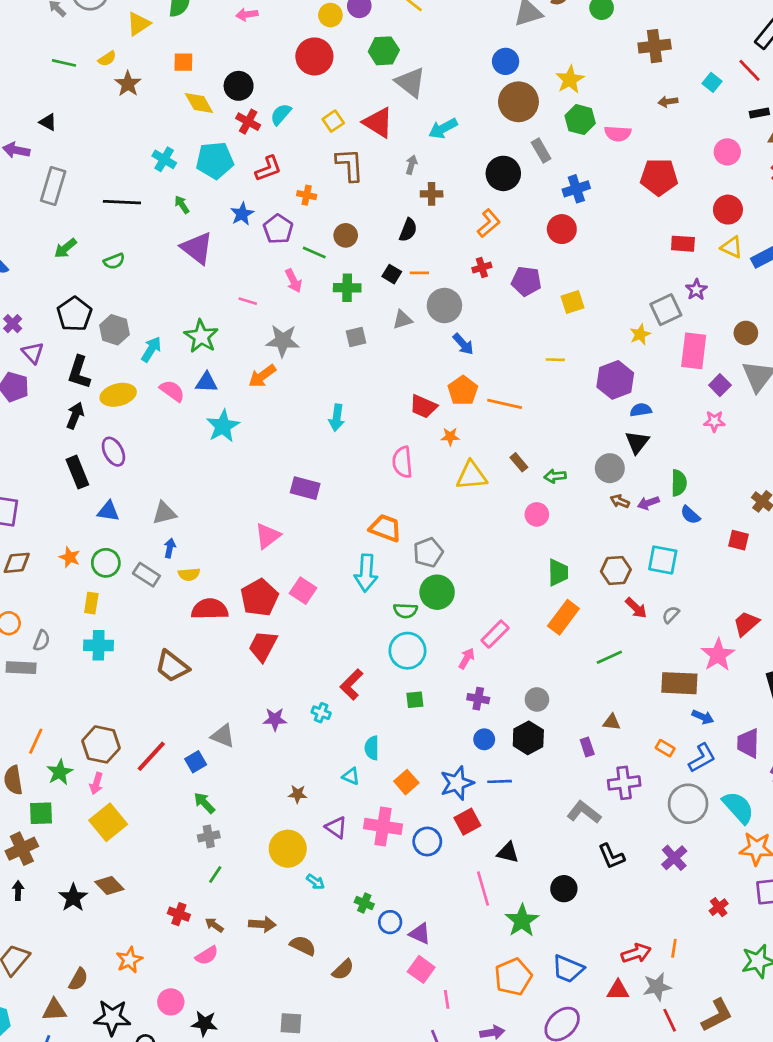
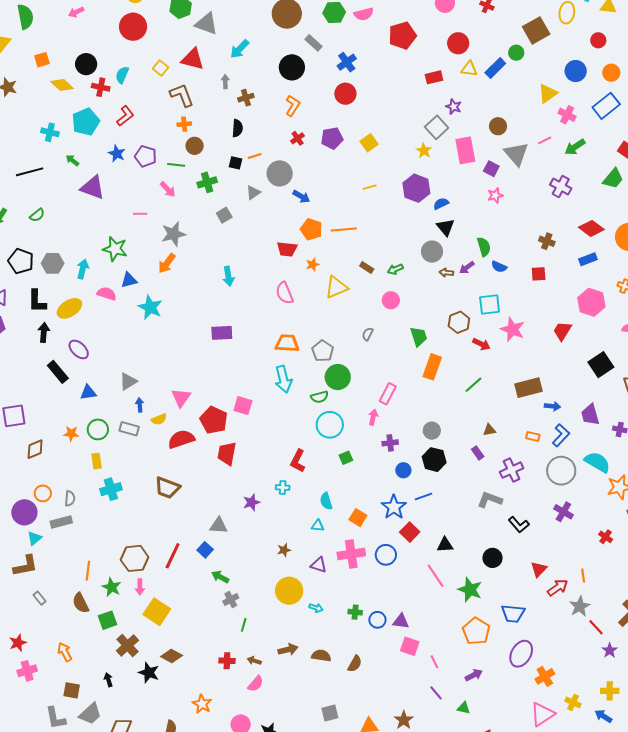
orange cross: (307, 195) -> (184, 124), moved
pink triangle: (268, 536) -> (181, 398), moved
gray semicircle: (671, 615) -> (368, 334), moved
pink star: (718, 655) -> (513, 329), moved
brown cross: (22, 849) -> (127, 645), moved
red triangle: (618, 990) -> (539, 569), moved, turned -30

